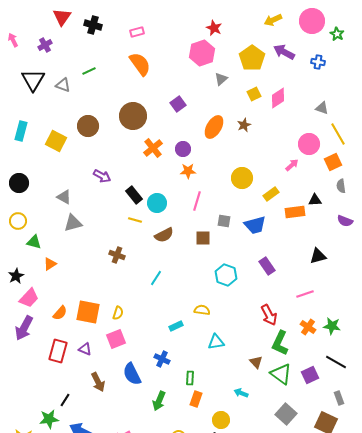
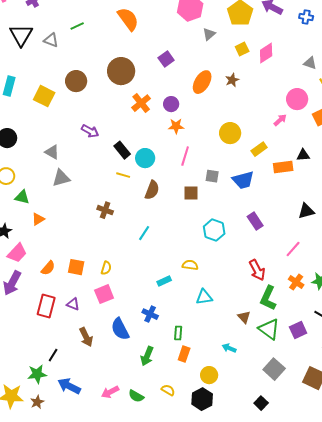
brown semicircle: (164, 235) -> (152, 190), turned -42
pink line: (305, 294) -> (293, 249), turned -30
orange square: (88, 312) -> (76, 267), size x0.7

